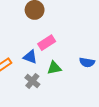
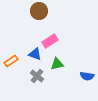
blue semicircle: (87, 62) -> (87, 76), moved

